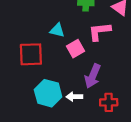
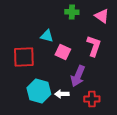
pink L-shape: (100, 31) -> (94, 46), moved, turned 115
pink square: (75, 49) -> (63, 52), turned -35

